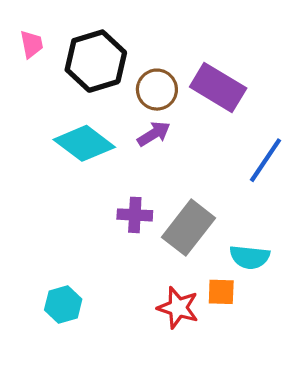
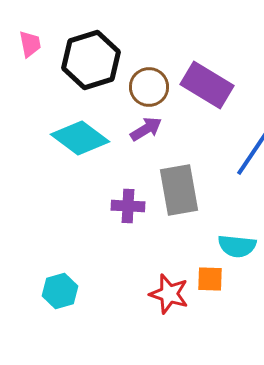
gray rectangle: (189, 228) -> (179, 190), moved, turned -48

